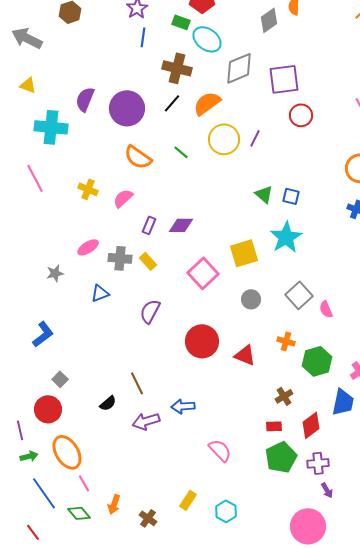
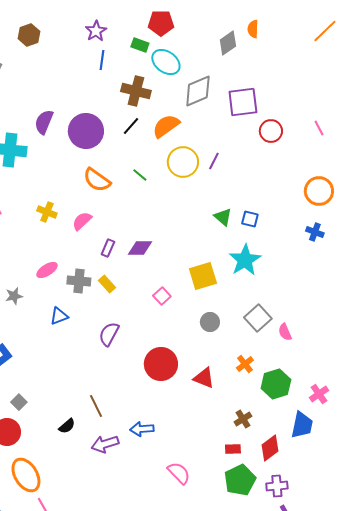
red circle: (301, 115) -> (271, 131), moved
pink square: (203, 273) -> (162, 296), size x0.6
orange cross: (286, 341) -> (245, 364), turned 36

